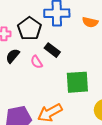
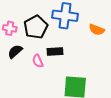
black rectangle: (52, 50) -> (55, 52), turned -49

